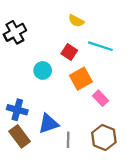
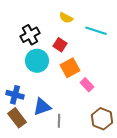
black cross: (15, 32) -> (30, 35), moved
cyan line: (100, 46) -> (96, 31), moved
cyan circle: (43, 70) -> (37, 61), size x1.5
brown hexagon: (104, 137) -> (102, 119), moved

